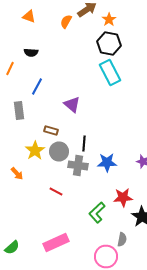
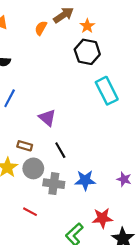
cyan rectangle: (110, 72) -> (107, 91), moved
black line: (84, 144) -> (60, 150), moved, turned -35

